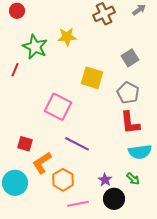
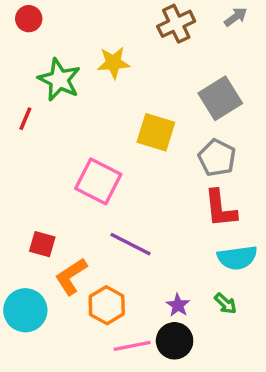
gray square: (130, 58) -> (220, 98), size x1.4
black circle: (114, 199) -> (175, 341), moved

